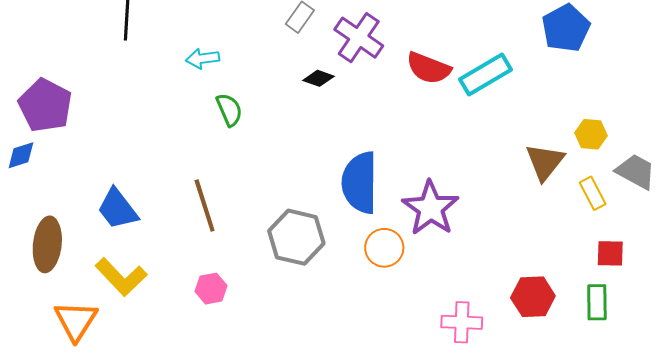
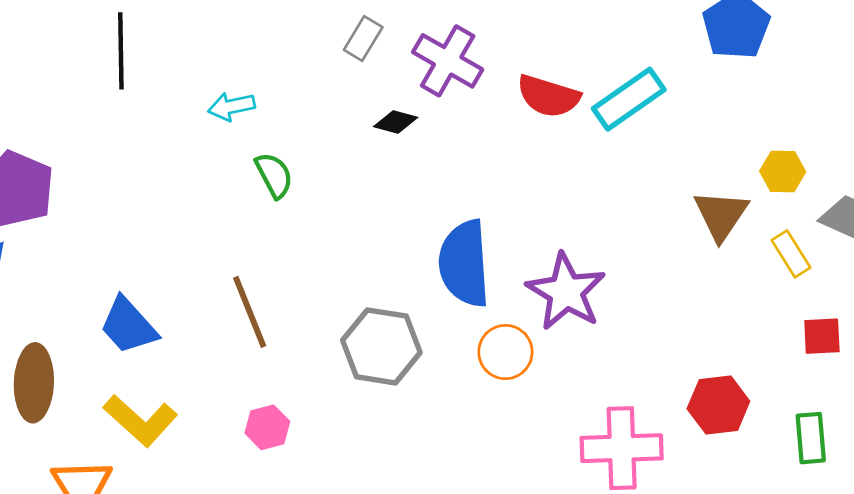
green rectangle: (597, 302) -> (811, 438), moved
pink cross: (462, 322) -> (622, 448), size x1.4

